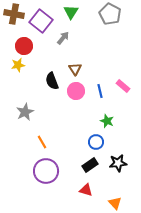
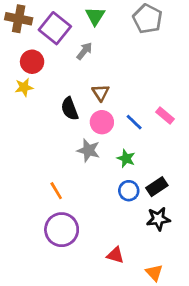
blue line: (100, 91) -> (134, 122), turned -32
gray star: (25, 112) -> (88, 150), moved, turned -30
green star: (107, 121) -> (126, 158), moved
black rectangle: (90, 165) -> (157, 187), moved

